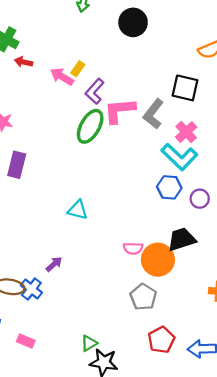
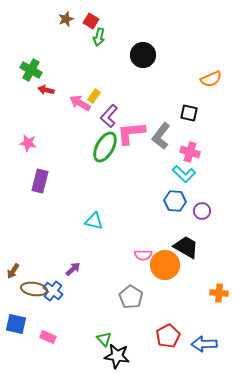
black square: (185, 88) -> (189, 113), size x0.7
pink cross: (186, 132) -> (190, 152), turned -30
cyan L-shape: (179, 157) -> (184, 174), size x0.7
black trapezoid: (182, 239) -> (186, 247), turned 48
gray pentagon: (143, 297) -> (131, 297), moved
green triangle: (89, 343) -> (104, 339), turned -42

